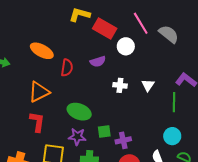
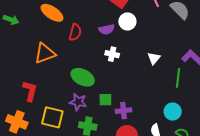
white circle: (126, 46) -> (127, 21), moved
white cross: (120, 85) -> (112, 54), moved
red L-shape: (37, 122) -> (30, 91), moved

